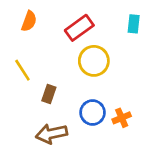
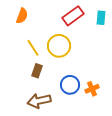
red rectangle: (79, 28) -> (73, 16), moved
yellow circle: (94, 61) -> (59, 46), moved
yellow line: (22, 70) -> (33, 48), moved

